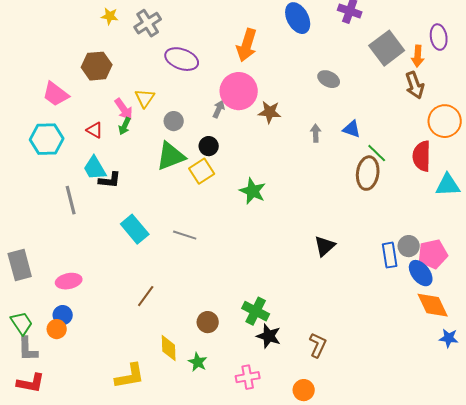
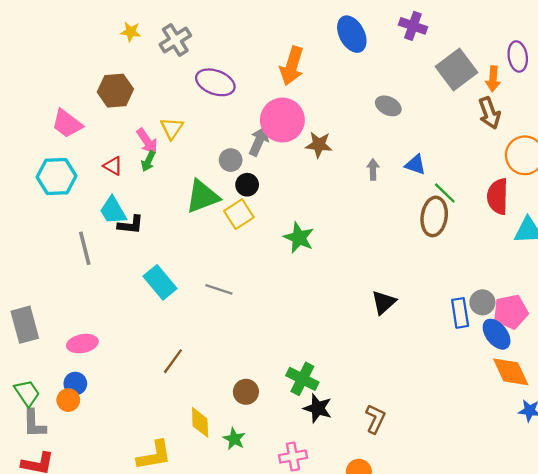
gray arrow: (219, 109) -> (259, 141), size x1.4
gray circle: (174, 121) -> (231, 160), moved

